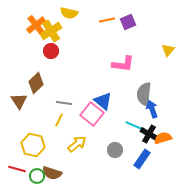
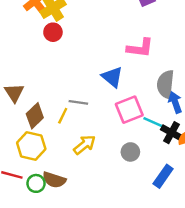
brown diamond: (36, 83) -> (35, 116), moved
blue triangle: (103, 101) -> (112, 77), moved
gray line: (64, 103) -> (78, 102), moved
pink square: (92, 114) -> (129, 110), moved, turned 30
blue rectangle: (142, 159) -> (163, 176), moved

